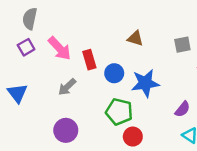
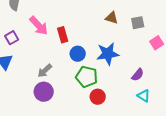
brown triangle: (135, 38) -> (112, 18), moved
purple square: (26, 47) -> (12, 38), moved
blue circle: (114, 73) -> (78, 54), moved
gray arrow: (67, 87) -> (45, 71), moved

